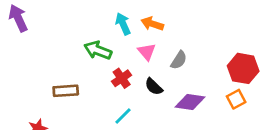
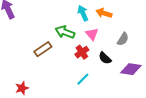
pink triangle: (147, 52) -> (92, 34), moved
brown rectangle: (66, 91) -> (43, 49), moved, turned -30

